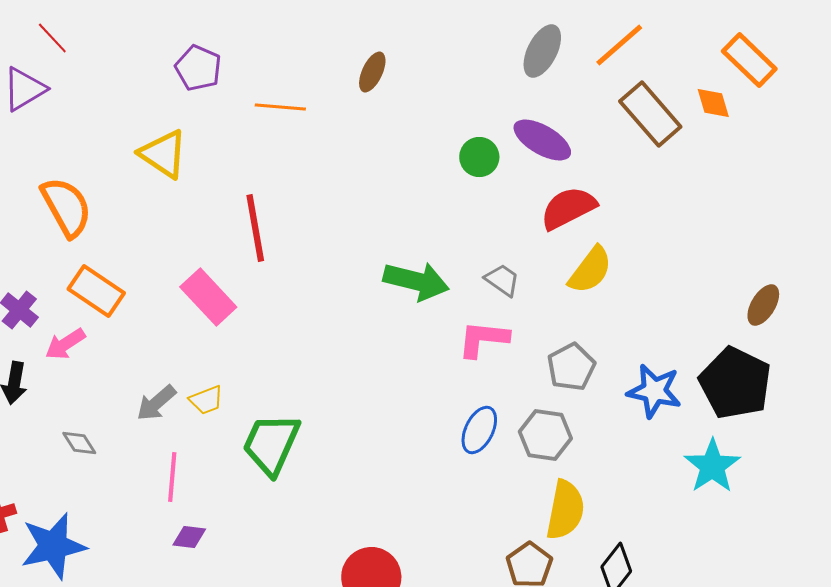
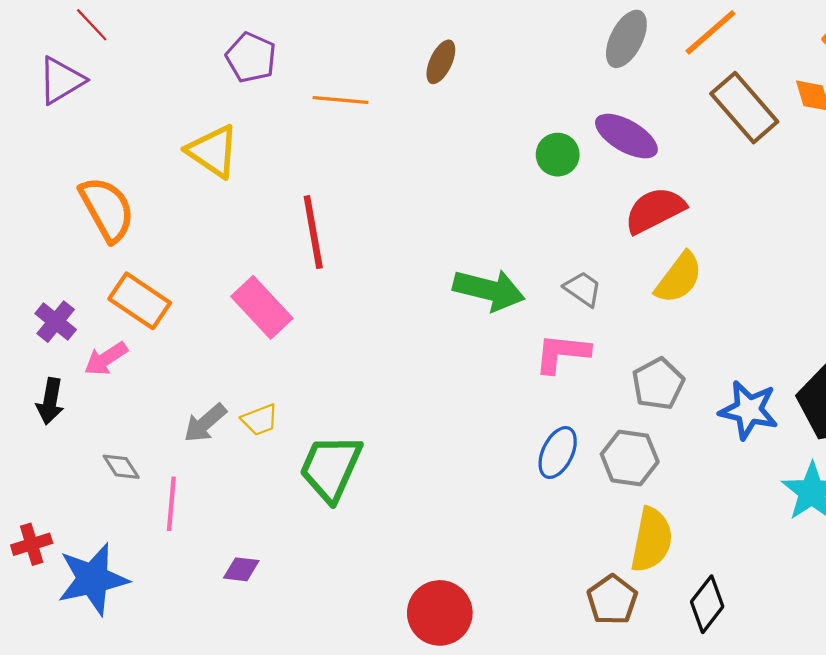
pink line: (172, 477) -> (171, 504), moved

